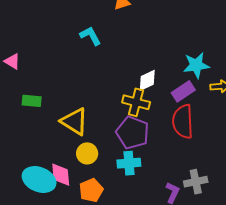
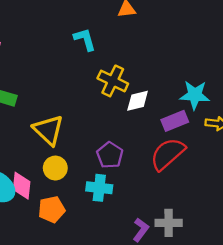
yellow cross: (136, 102) -> (113, 81), moved
red semicircle: (183, 122) -> (168, 154), turned 40
purple pentagon: (133, 133) -> (110, 155), size x0.7

